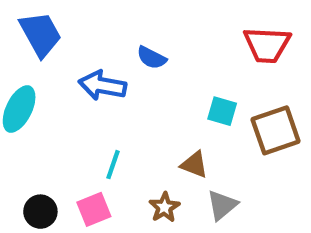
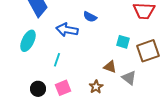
cyan line: (113, 165) -> (57, 60), moved
gray triangle: (222, 205) -> (129, 78), moved, turned -42

